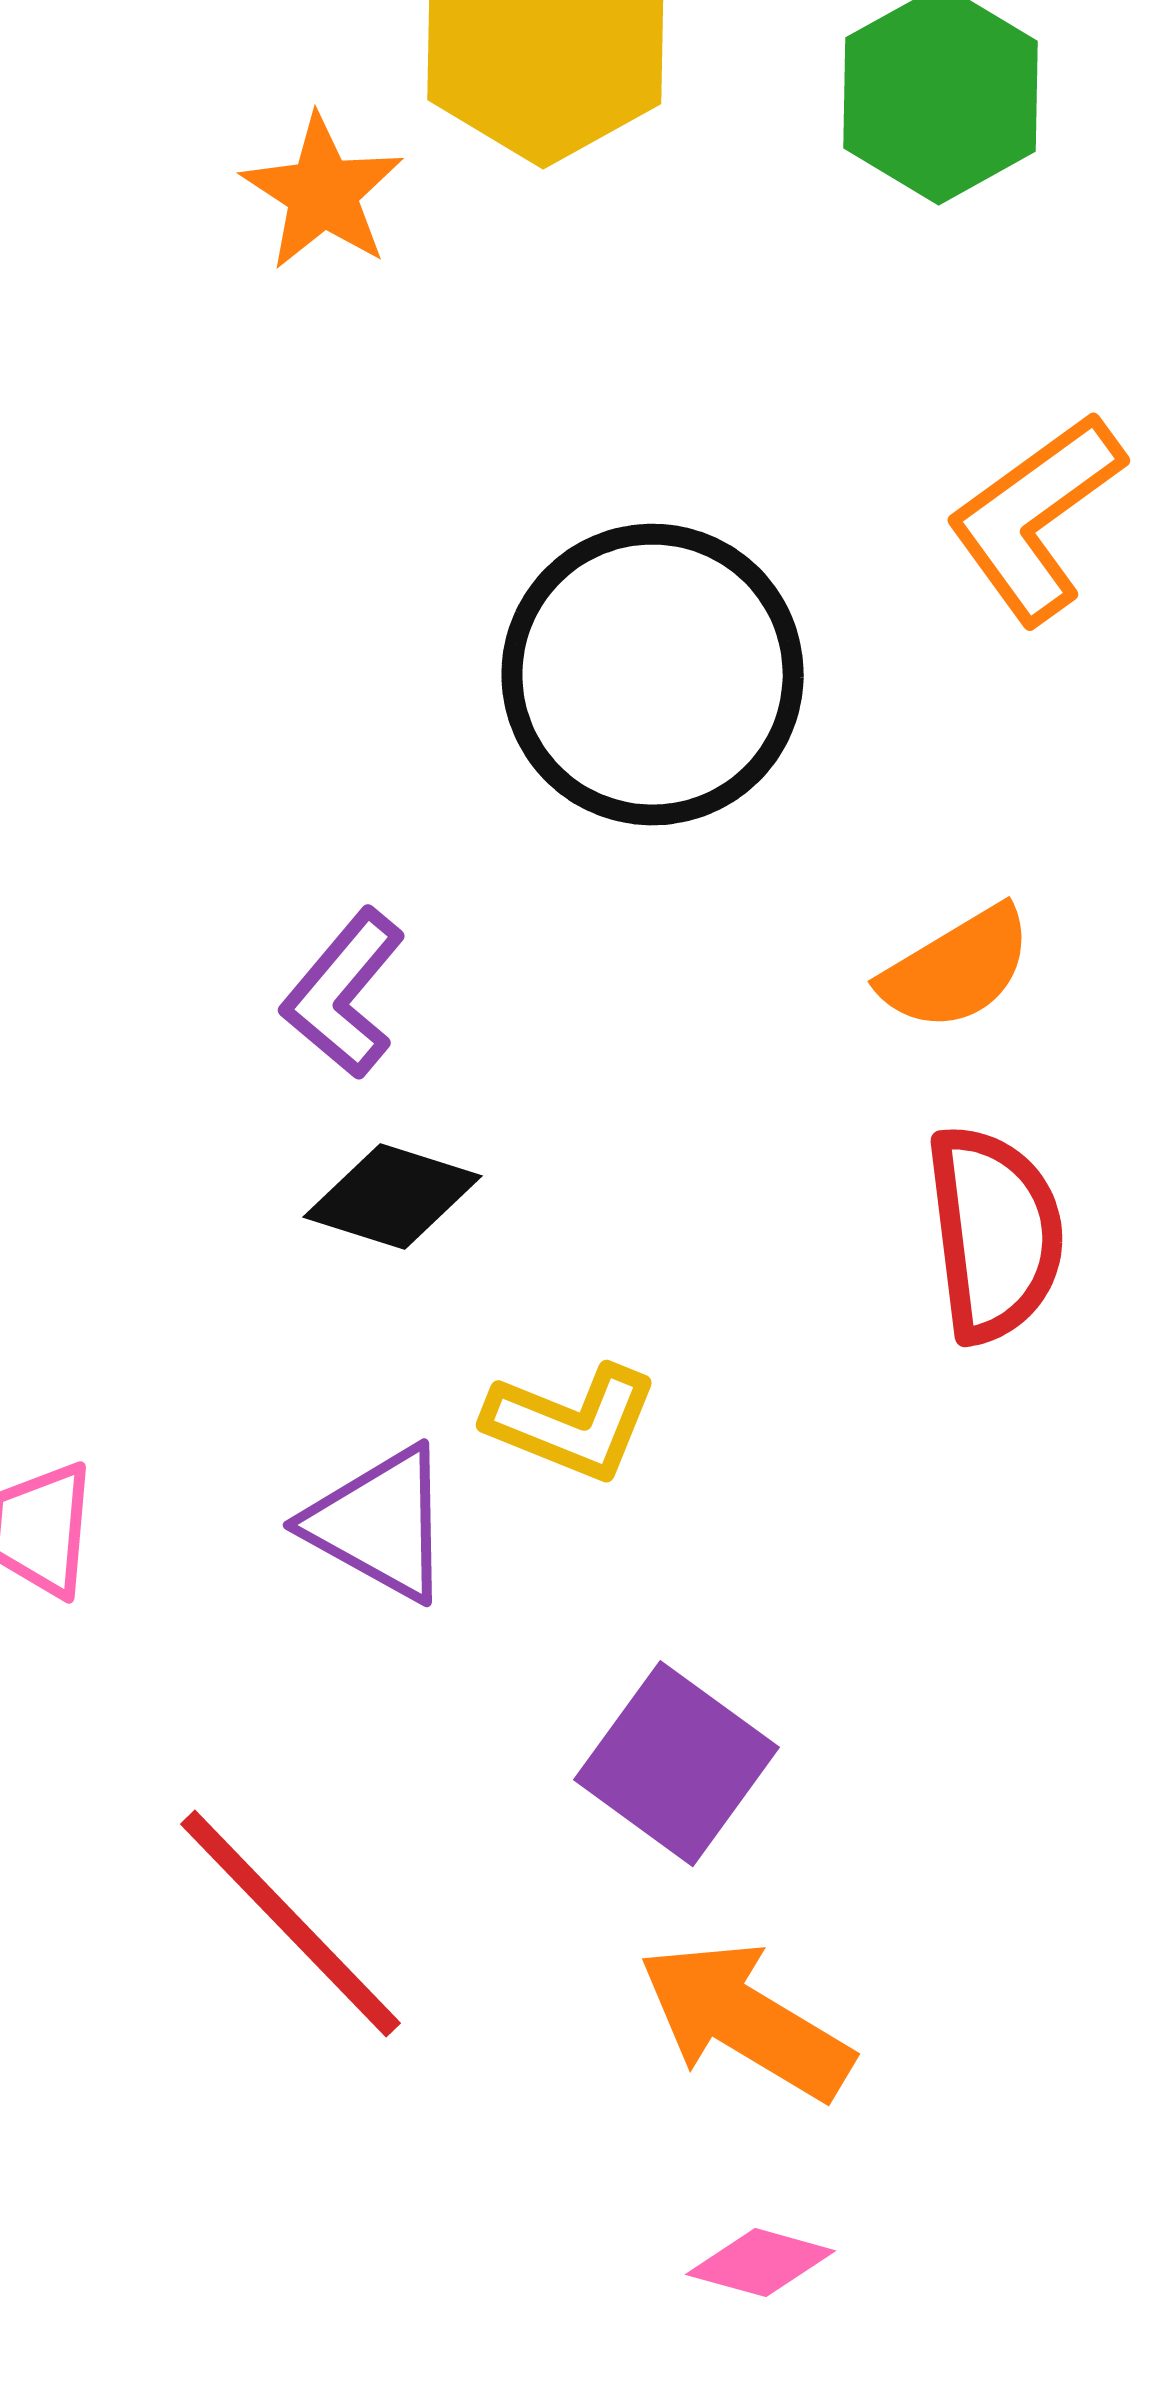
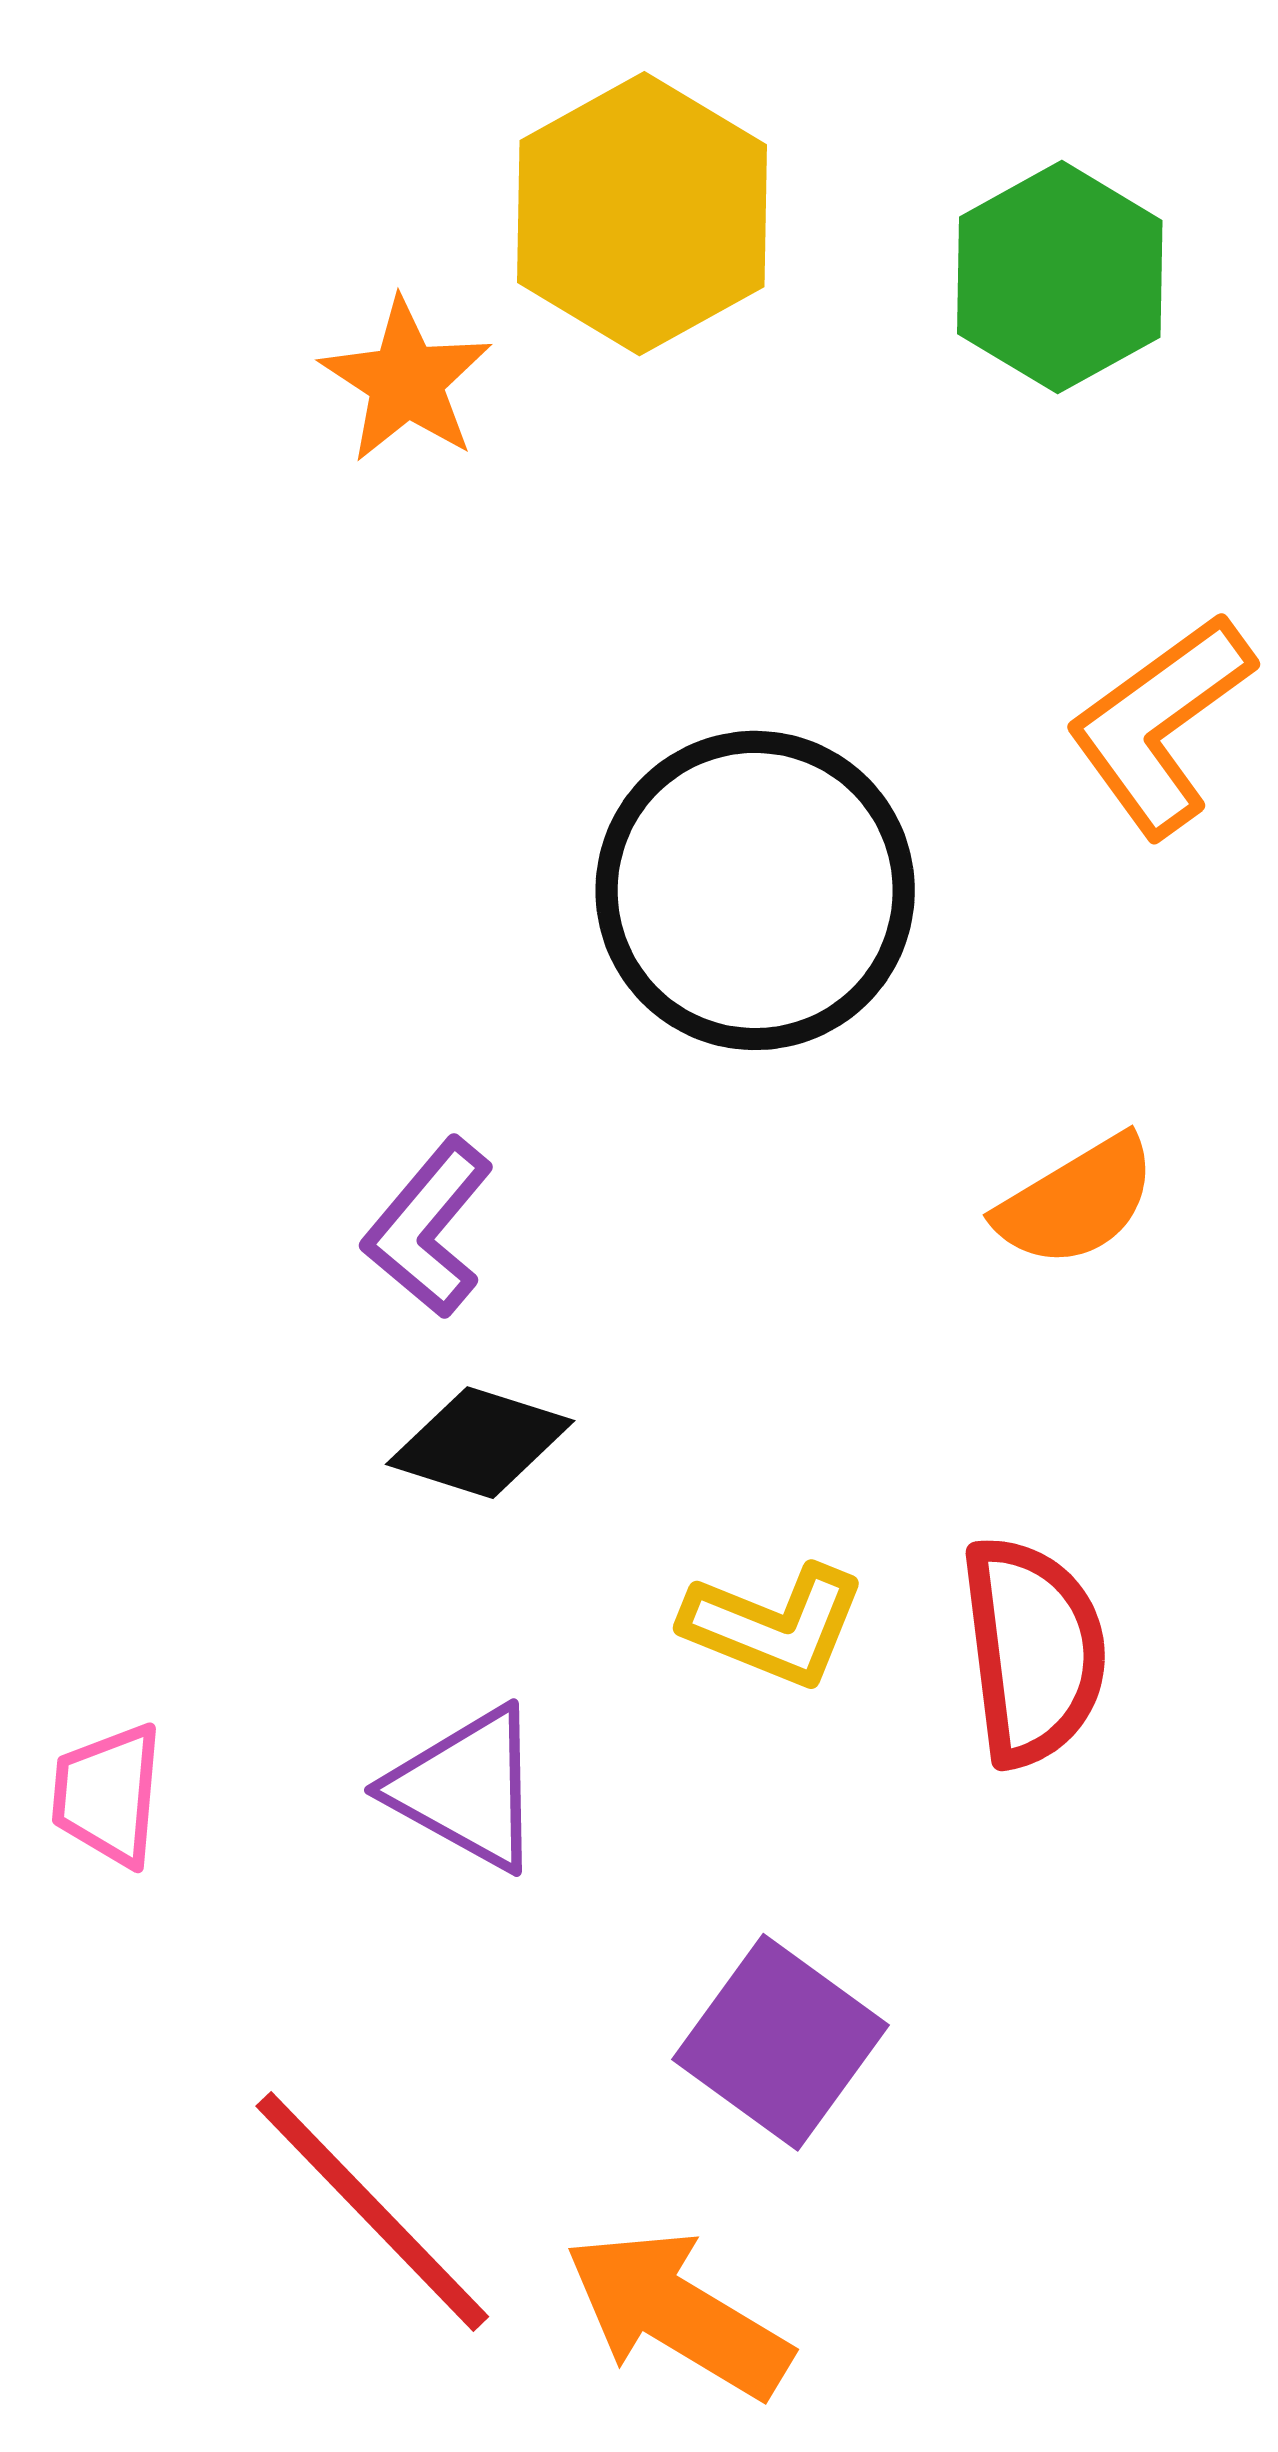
red semicircle: (995, 1234) -> (1033, 1651), moved
yellow L-shape: (572, 1423) -> (774, 1626), moved
orange arrow: (746, 2021) -> (678, 2314), moved

